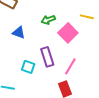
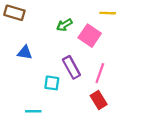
blue triangle: (19, 33) -> (25, 53), moved

